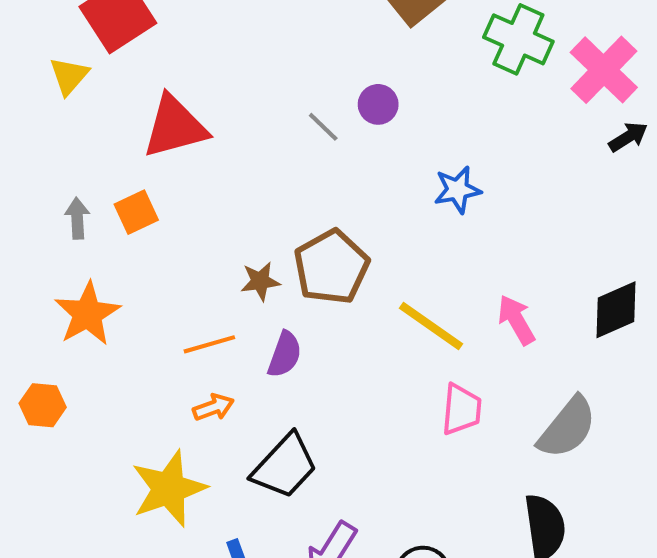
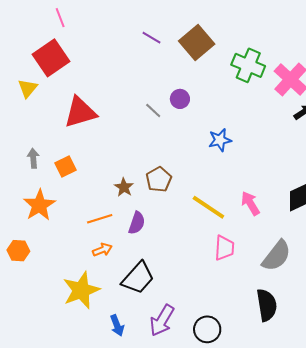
orange square: (136, 212) -> (65, 167), moved
brown pentagon: (331, 267) -> (159, 179), size x0.7
brown star: (260, 281) -> (124, 187), turned -30

